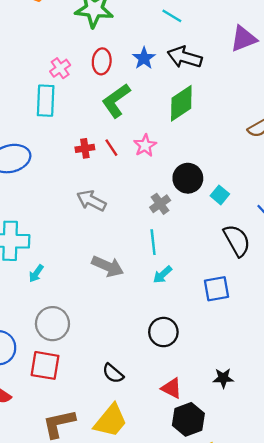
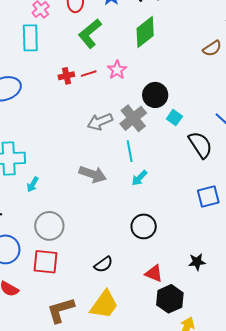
red line: (111, 148) -> (89, 74), turned -70
cyan square: (220, 195) -> (174, 118), moved
gray arrow: (91, 201) -> (100, 122), moved, turned -45
gray cross: (160, 204) -> (133, 118), size x1.5
blue square: (216, 289) -> (208, 197), moved
black semicircle: (113, 373) -> (103, 264), turned -72

